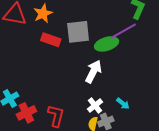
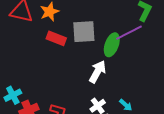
green ellipse: (107, 44) -> (112, 45), turned -55

